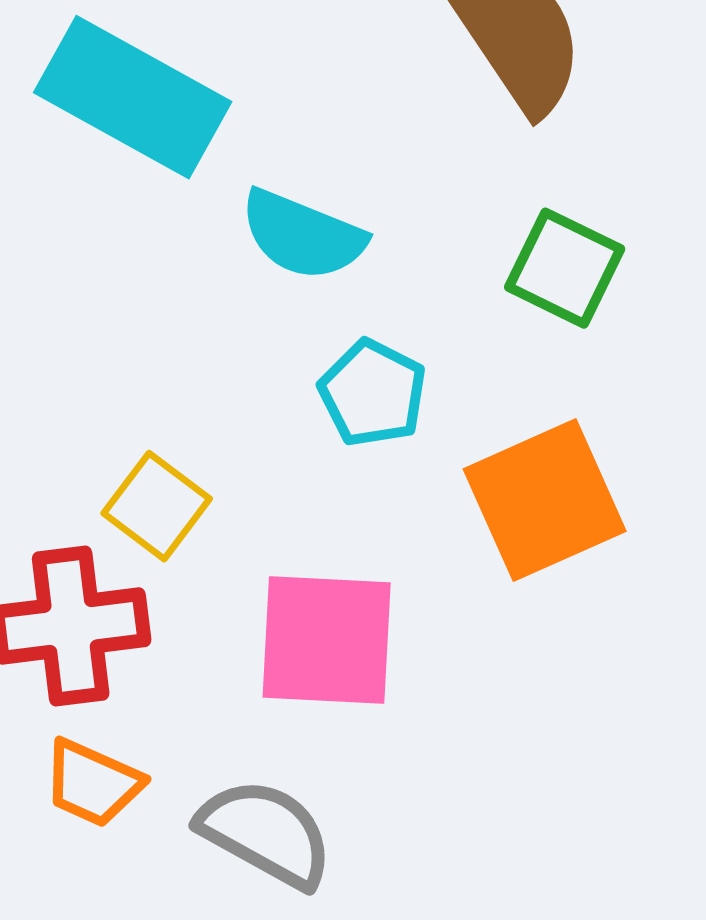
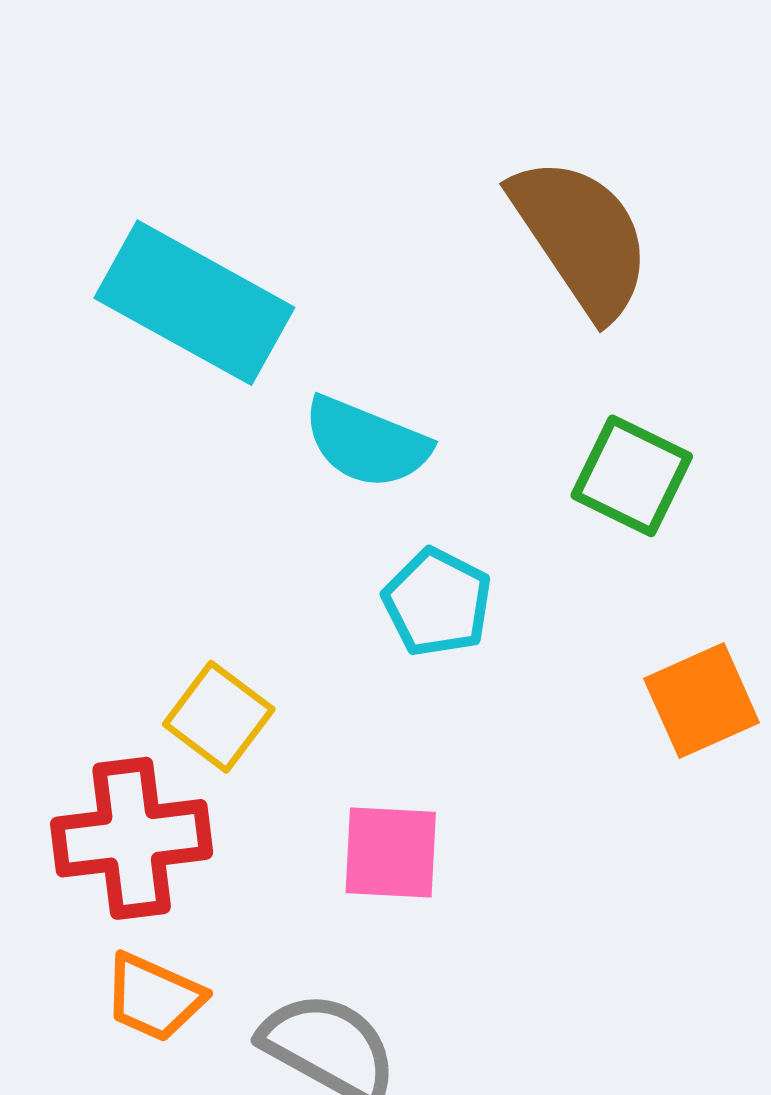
orange square: (545, 500) -> (702, 701), moved, size x0.7
pink square: (327, 640) -> (391, 852), size x0.7

